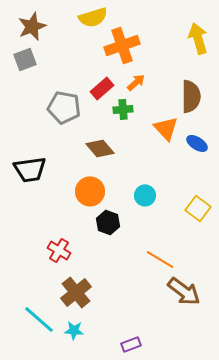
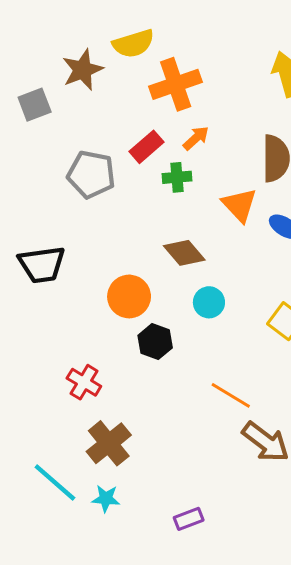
brown star: (32, 26) -> (83, 70), moved
brown diamond: (100, 148) -> (184, 253), moved

